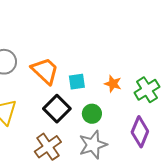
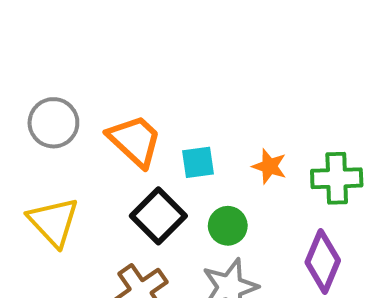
green cross: (147, 90) -> (337, 178), turned 30

